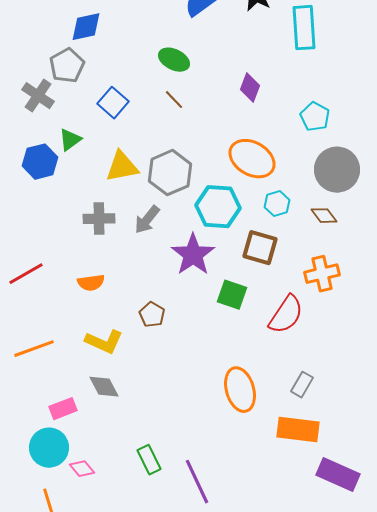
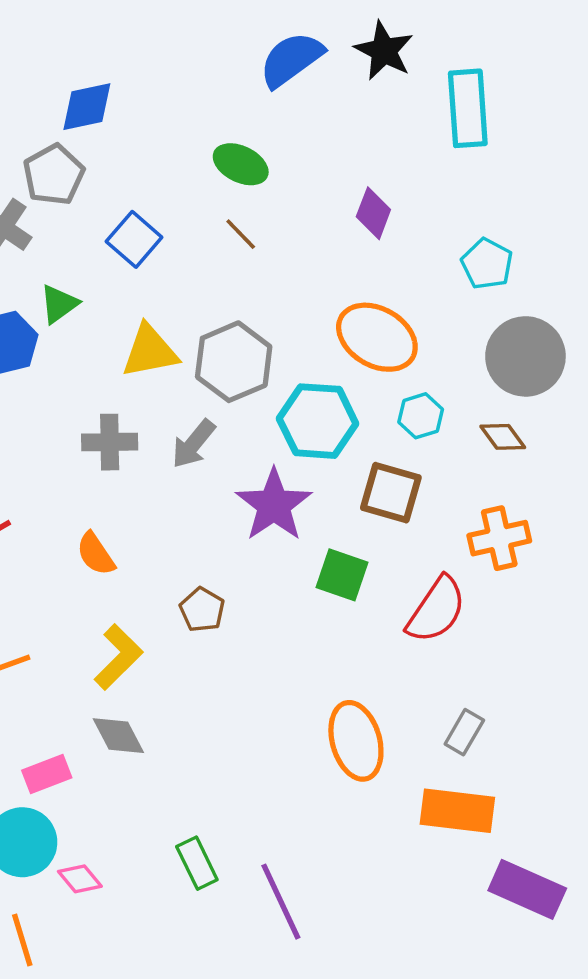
orange semicircle: (91, 283) -> (96, 554), turned 64
yellow L-shape: (104, 342) -> (118, 657), turned -69

